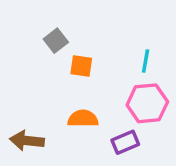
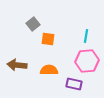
brown arrow: (27, 141) -> (17, 65), moved
purple rectangle: (125, 142) -> (74, 84), turned 35

